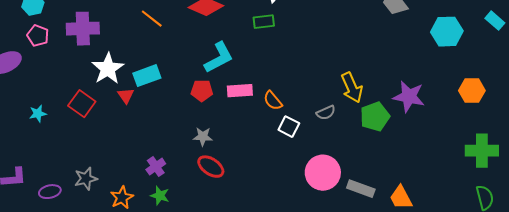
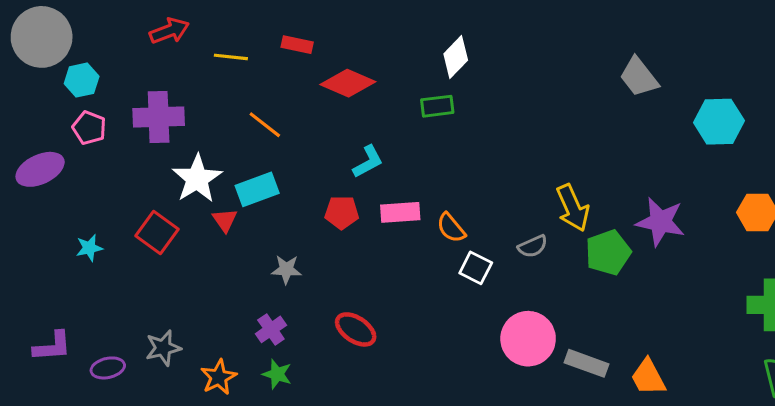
orange line: (152, 19) -> (265, 125), moved
cyan L-shape: (219, 58) -> (368, 162), size x0.7
gray star: (203, 137) -> (286, 269), moved

